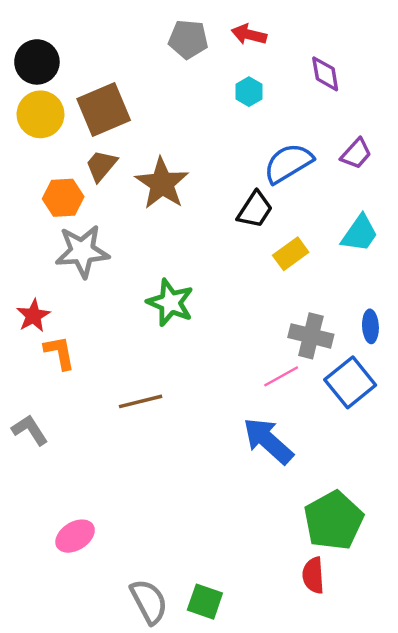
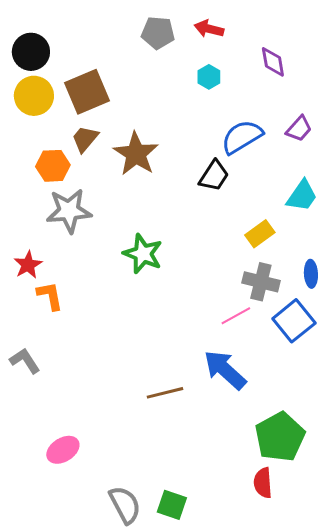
yellow rectangle: (291, 254) -> (260, 234), moved
brown line: (141, 401) -> (165, 393), moved

